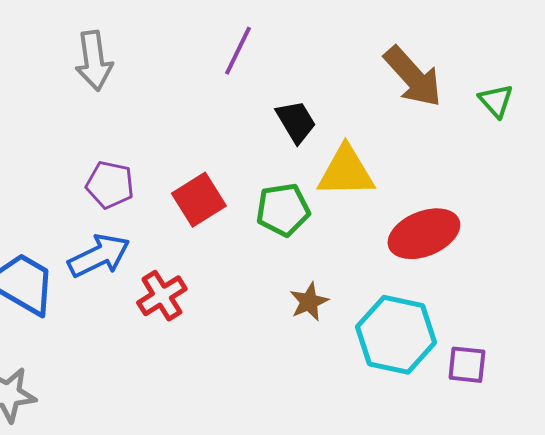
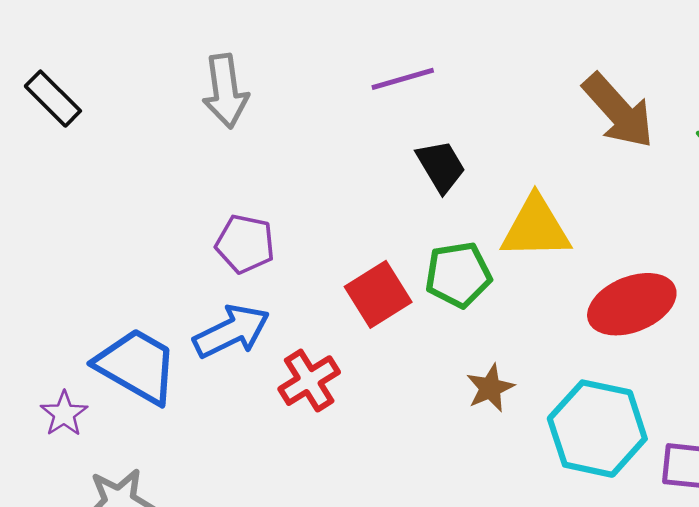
purple line: (238, 51) -> (403, 79), turned 48
black trapezoid: (296, 122) -> (441, 166), moved
red square: (199, 200) -> (378, 294), moved

